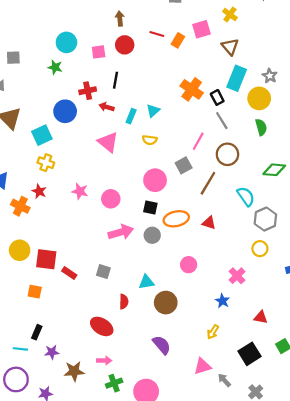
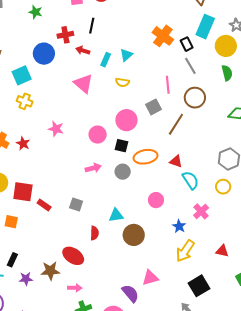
pink line: (198, 141) -> (168, 85), turned -36
red star: (39, 191) -> (23, 144), moved
cyan semicircle: (246, 196) -> (191, 180), moved
pink circle: (111, 199) -> (98, 135), moved
pink arrow: (121, 232) -> (93, 168), size x0.7
blue star: (222, 301) -> (179, 226), moved
yellow arrow: (213, 332) -> (185, 251), moved, size x1.6
purple semicircle: (162, 345) -> (130, 293), moved
black square: (250, 354) -> (199, 286), moved
pink triangle: (202, 366) -> (150, 278), moved
brown star: (74, 371) -> (50, 271), moved

